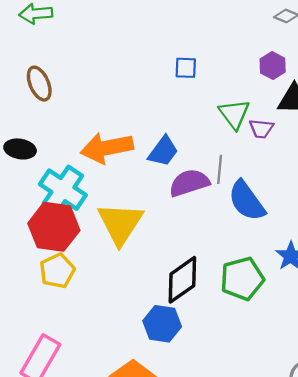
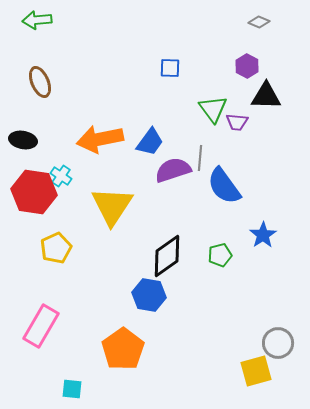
cyan cross: (63, 190) -> (61, 176), size x0.5
red hexagon: (54, 227) -> (34, 192), moved
green pentagon: (242, 279) -> (220, 255), size x0.6

